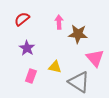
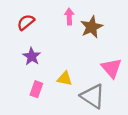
pink arrow: (59, 22) -> (69, 16), moved
brown star: (78, 34) -> (92, 27), moved, turned -30

